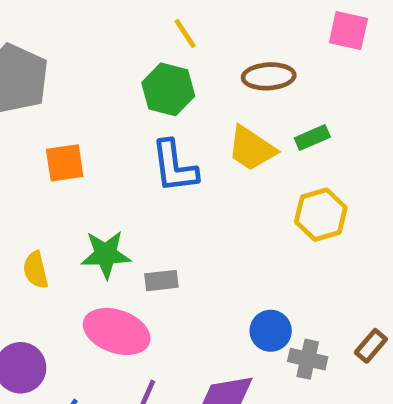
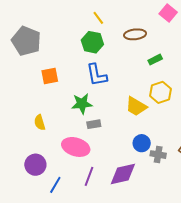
pink square: (348, 31) -> (168, 13), turned 30
yellow trapezoid: (252, 149) -> (136, 106), moved
green star: (106, 254) -> (82, 104), moved

